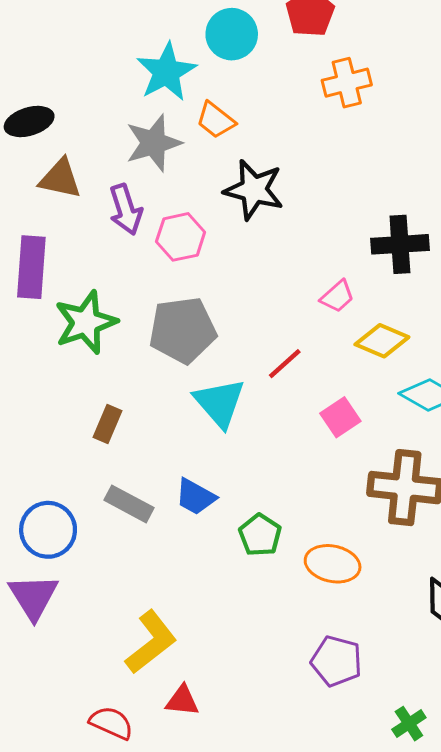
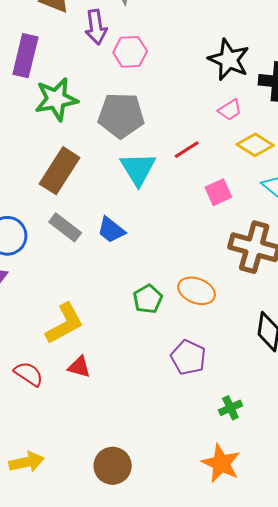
black star: (254, 190) -> (229, 60), moved
brown rectangle: (108, 424) -> (60, 171), size x1.8
green pentagon: (260, 535) -> (148, 299), moved

